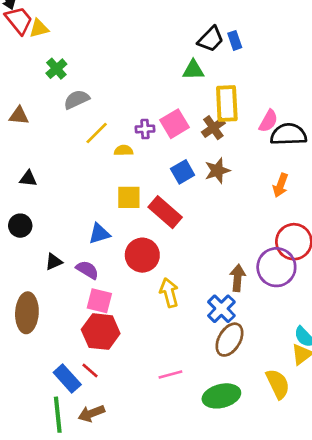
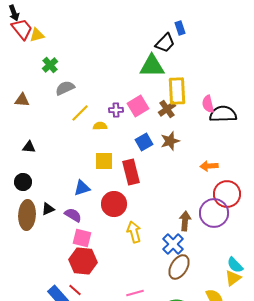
blue rectangle: (235, 40) -> (180, 28), moved
green triangle: (193, 70) -> (152, 66), size x1.5
pink semicircle: (268, 121) -> (208, 104), turned 138
orange arrow: (280, 185) -> (209, 166), moved, turned 66
red rectangle: (165, 212) -> (131, 172), turned 35
brown ellipse: (27, 313) -> (27, 215), moved

